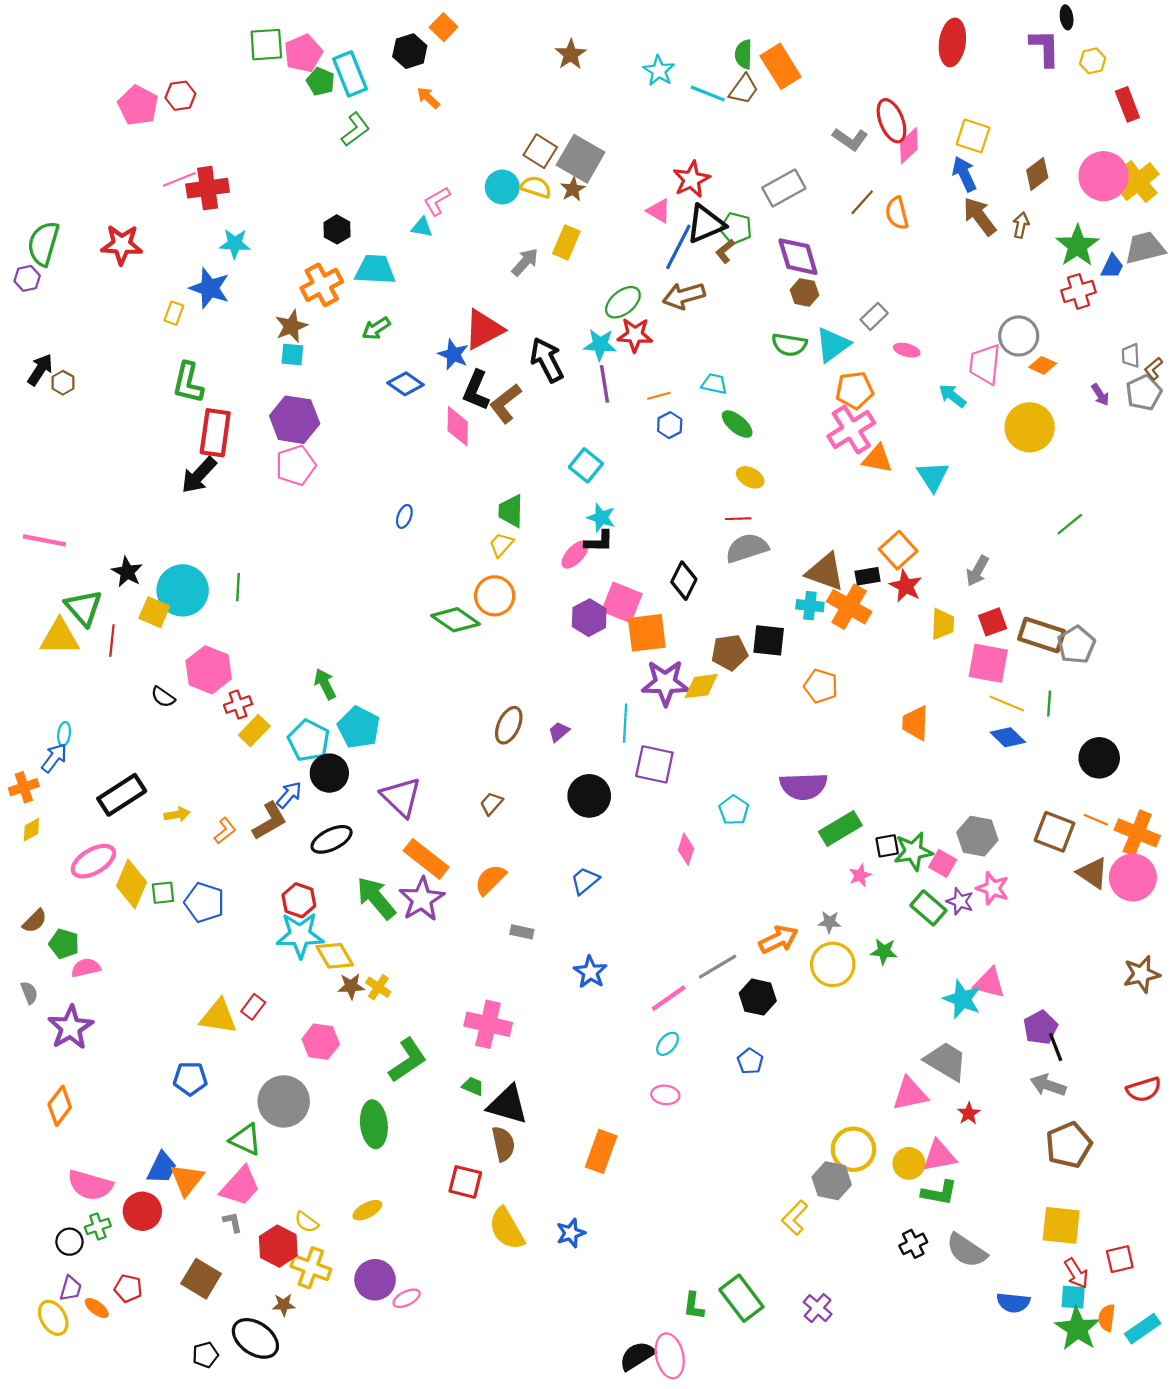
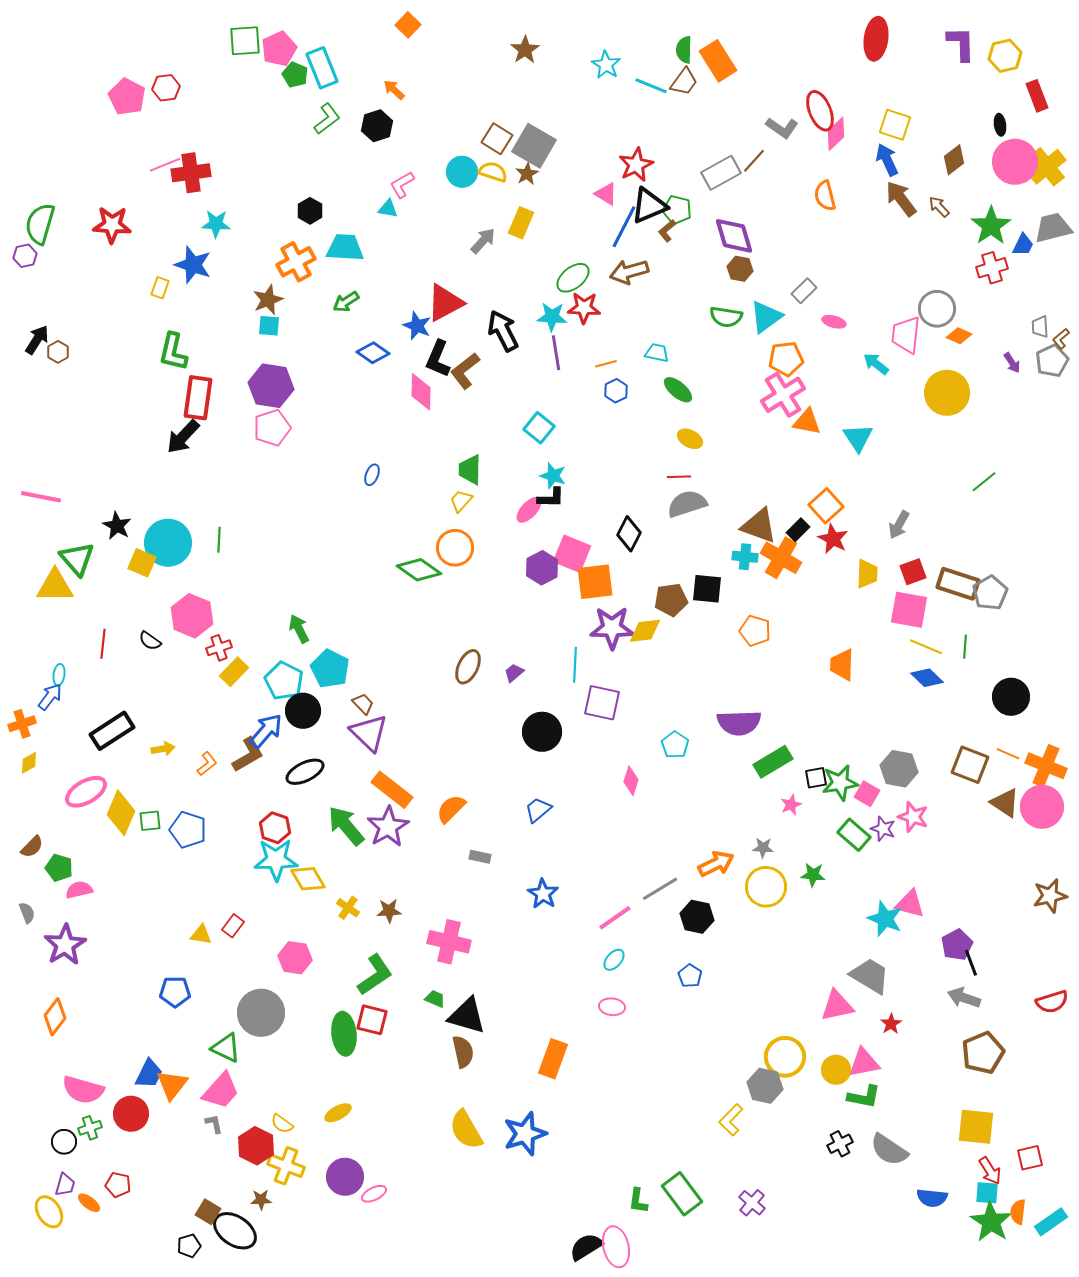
black ellipse: (1067, 17) -> (1000, 125), moved
black hexagon: (410, 51) -> (377, 126), moved
yellow hexagon: (1093, 61) -> (1005, 56), size x1.4
brown line: (862, 202) -> (754, 161), moved
brown arrow: (1021, 225) -> (939, 207), turned -55
black rectangle: (868, 576) -> (798, 530), turned -35
red line: (112, 640) -> (103, 644), moved
blue arrow: (289, 795) -> (266, 731), size x1.4
brown trapezoid: (491, 804) -> (363, 704), moved, turned 95
brown star: (351, 986) -> (389, 911), moved
yellow triangle: (218, 1017) -> (201, 935), size x0.6
red square: (465, 1182) -> (372, 1020), moved
blue star: (571, 1233) -> (525, 1134), size x1.6
brown square: (201, 1279) -> (208, 1212), moved, size x0.7

